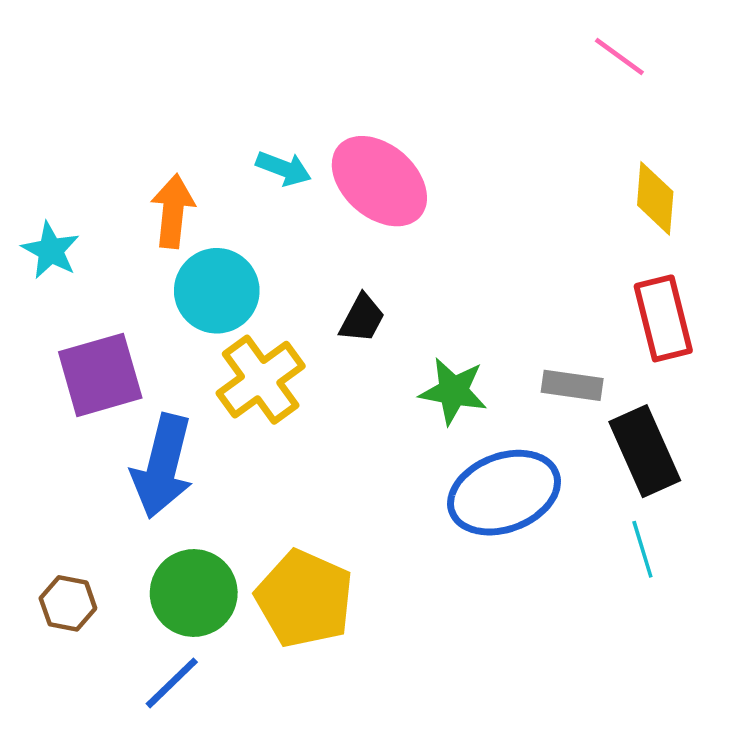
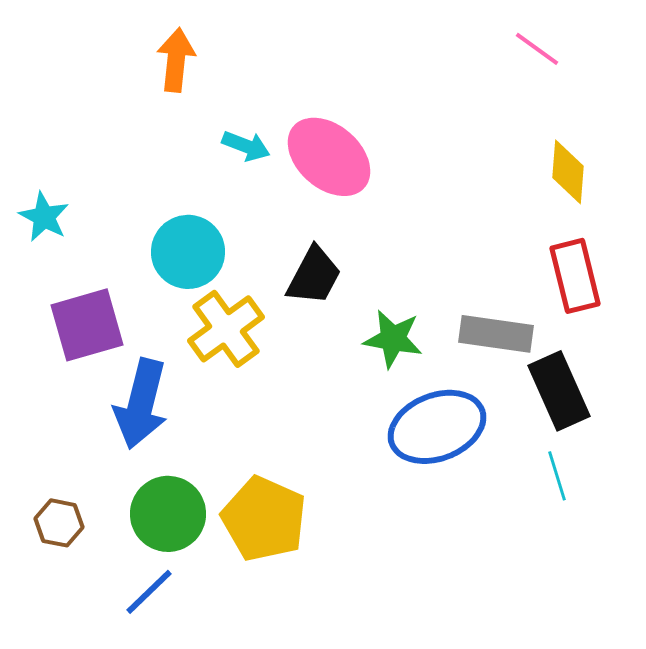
orange arrow: (173, 211) -> (176, 60), moved
black trapezoid: (362, 318) -> (314, 276), size x1.4
gray rectangle: (572, 385) -> (496, 334), size x1.4

